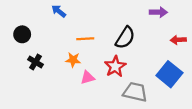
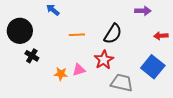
black circle: (22, 34) -> (20, 31), size x1.6
orange star: (73, 60) -> (61, 74), moved

